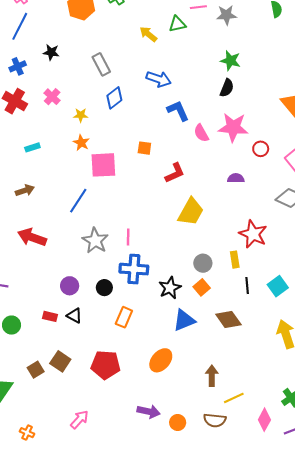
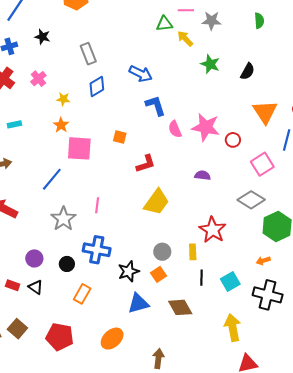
yellow arrow: (148, 34) -> (185, 39), moved
black semicircle: (227, 88) -> (248, 71), moved
red circle: (261, 149) -> (233, 140), moved
pink line: (128, 237) -> (97, 205), moved

